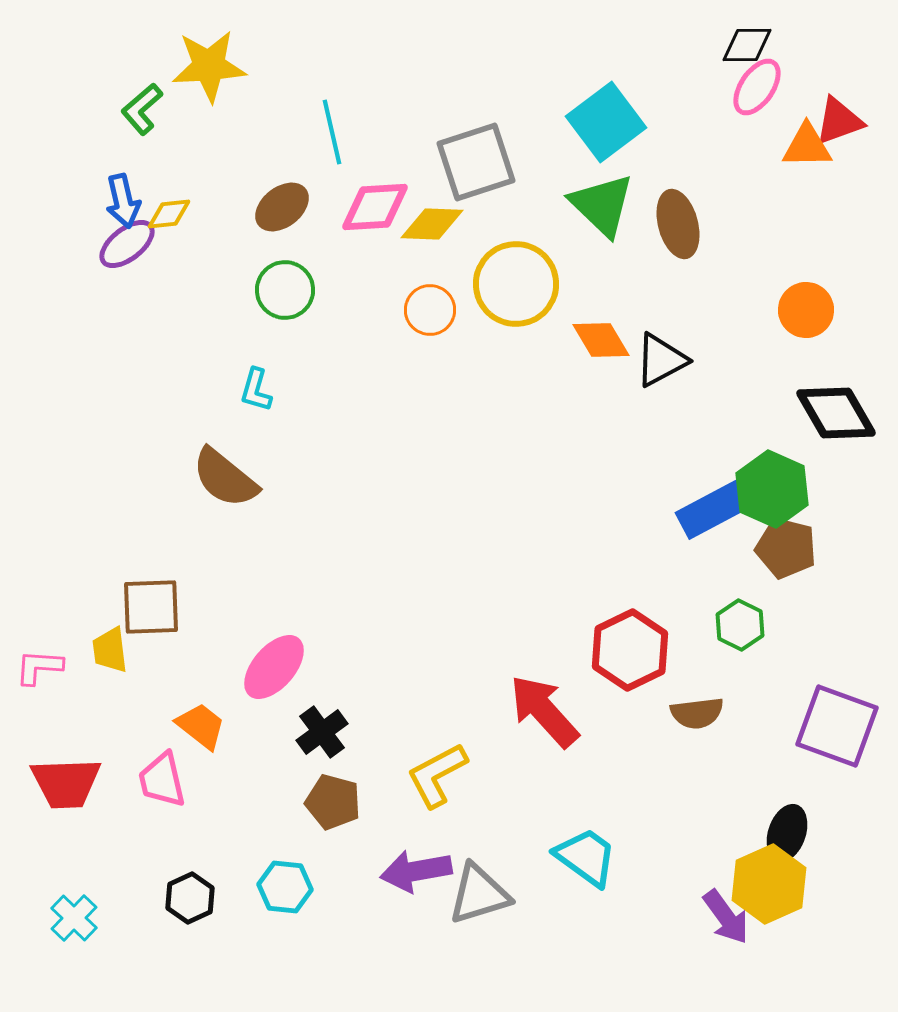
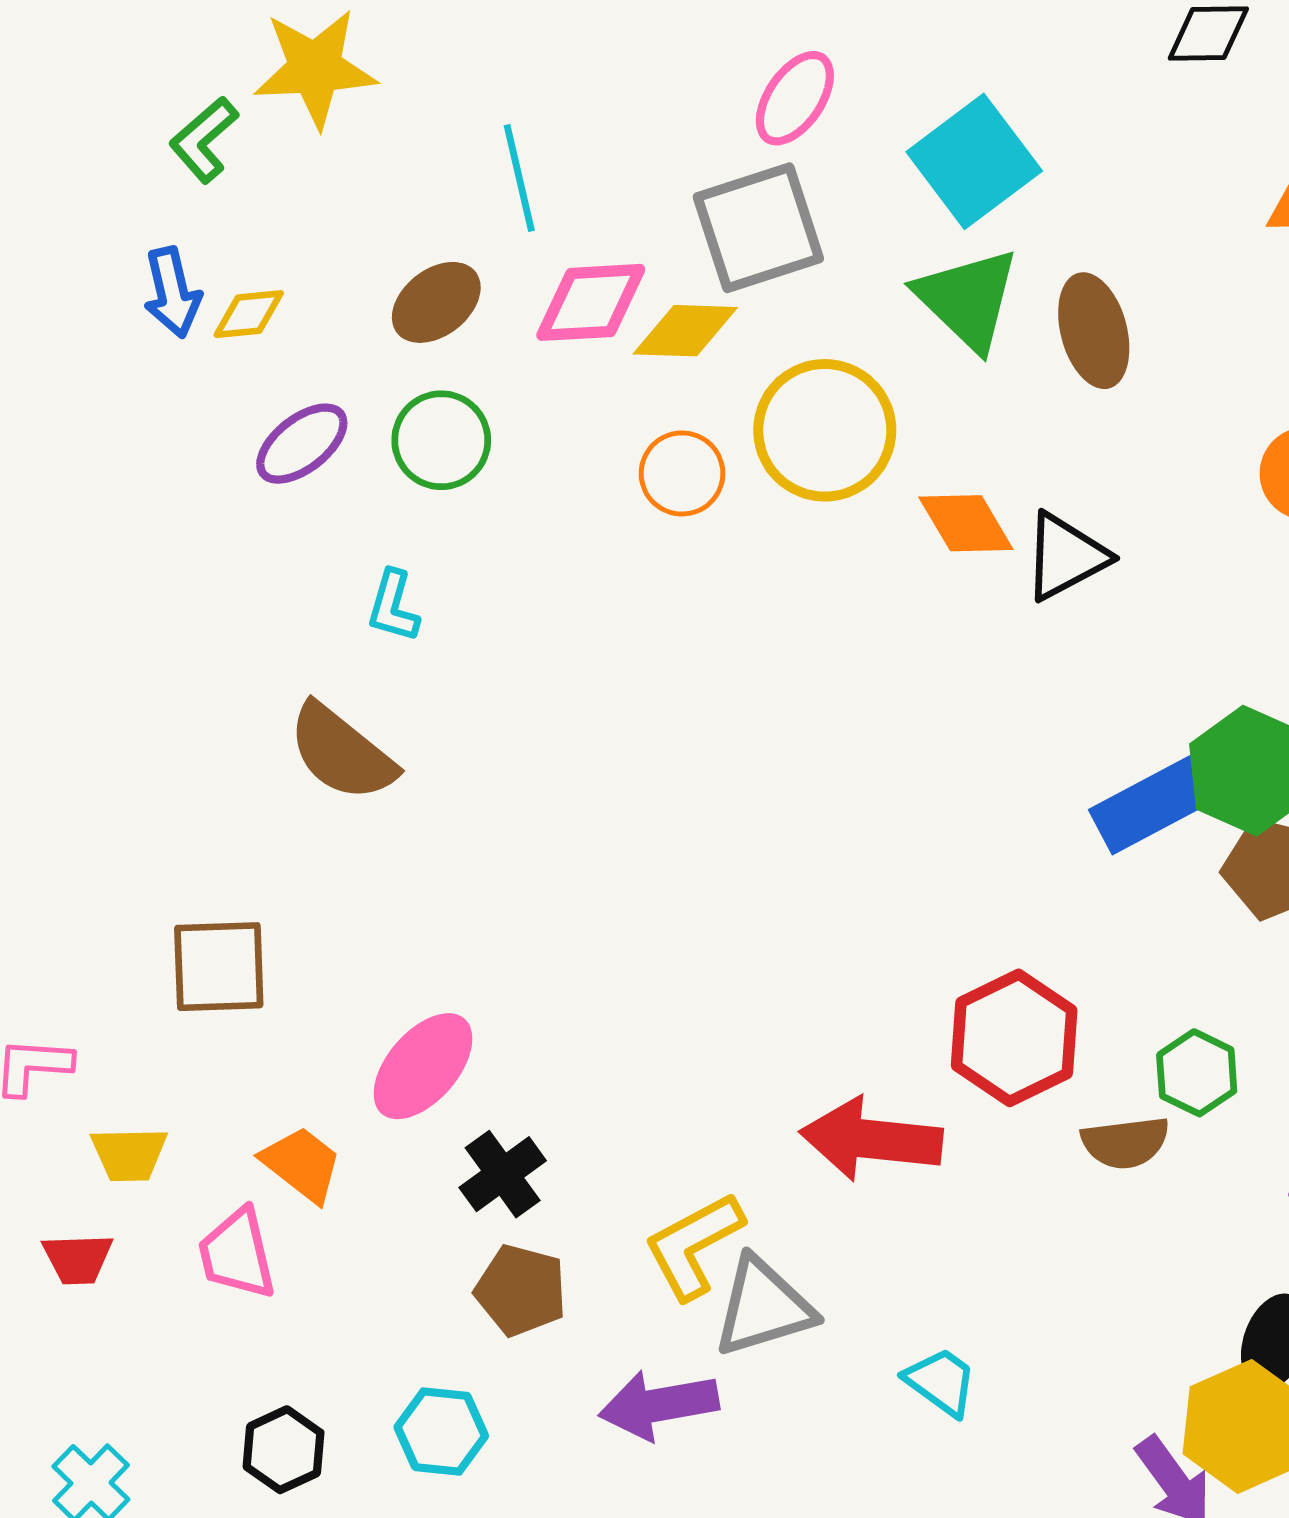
pink ellipse: (757, 87) -> (795, 98), moved
purple ellipse: (127, 244) -> (302, 444), moved
green hexagon: (740, 625) -> (1197, 1073), moved
yellow trapezoid: (110, 650) -> (129, 1154), moved, turned -84
red arrow: (544, 711) -> (871, 1139), turned -42
red trapezoid: (66, 783) -> (78, 1259), size x0.6
cyan trapezoid: (586, 857) -> (941, 1382), size x0.7
gray triangle: (479, 894) -> (763, 1307), moved

